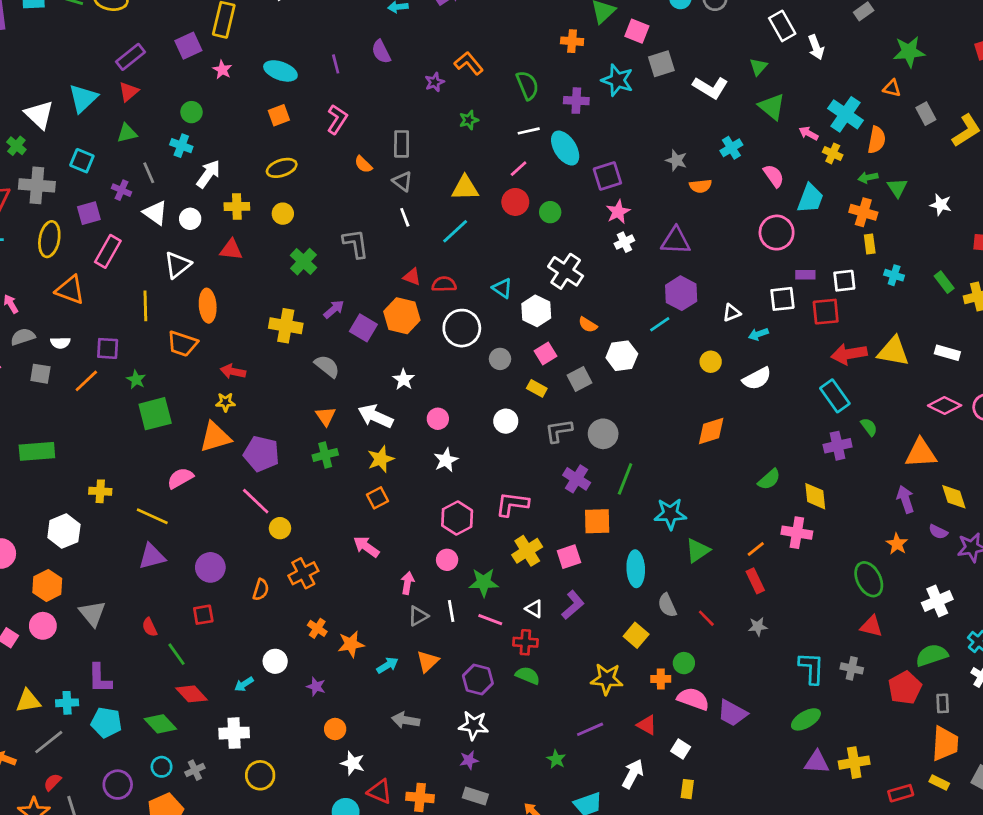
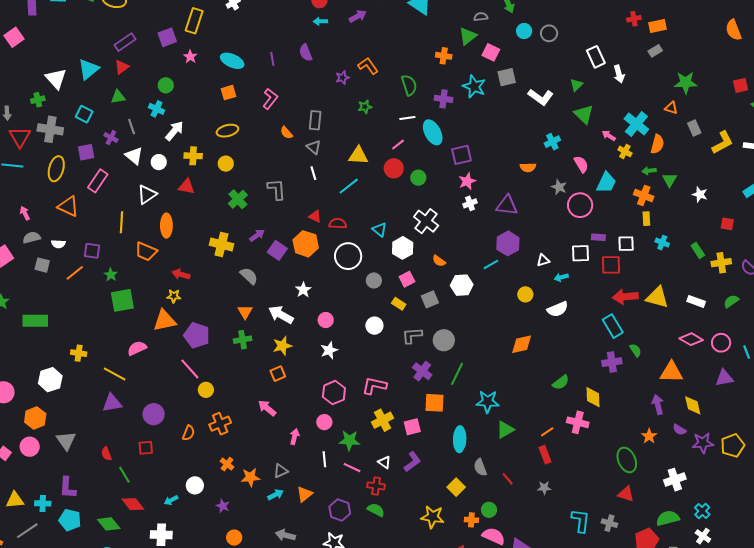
green cross: (16, 146) -> (38, 100), turned 32
gray star: (676, 160) -> (559, 187), moved
gray triangle: (418, 616) -> (281, 471), moved

